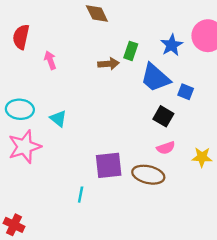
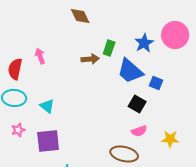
red semicircle: (21, 37) -> (15, 69), moved
pink star: (25, 147) -> (18, 130), size x0.5
purple square: (109, 165) -> (48, 141), moved

